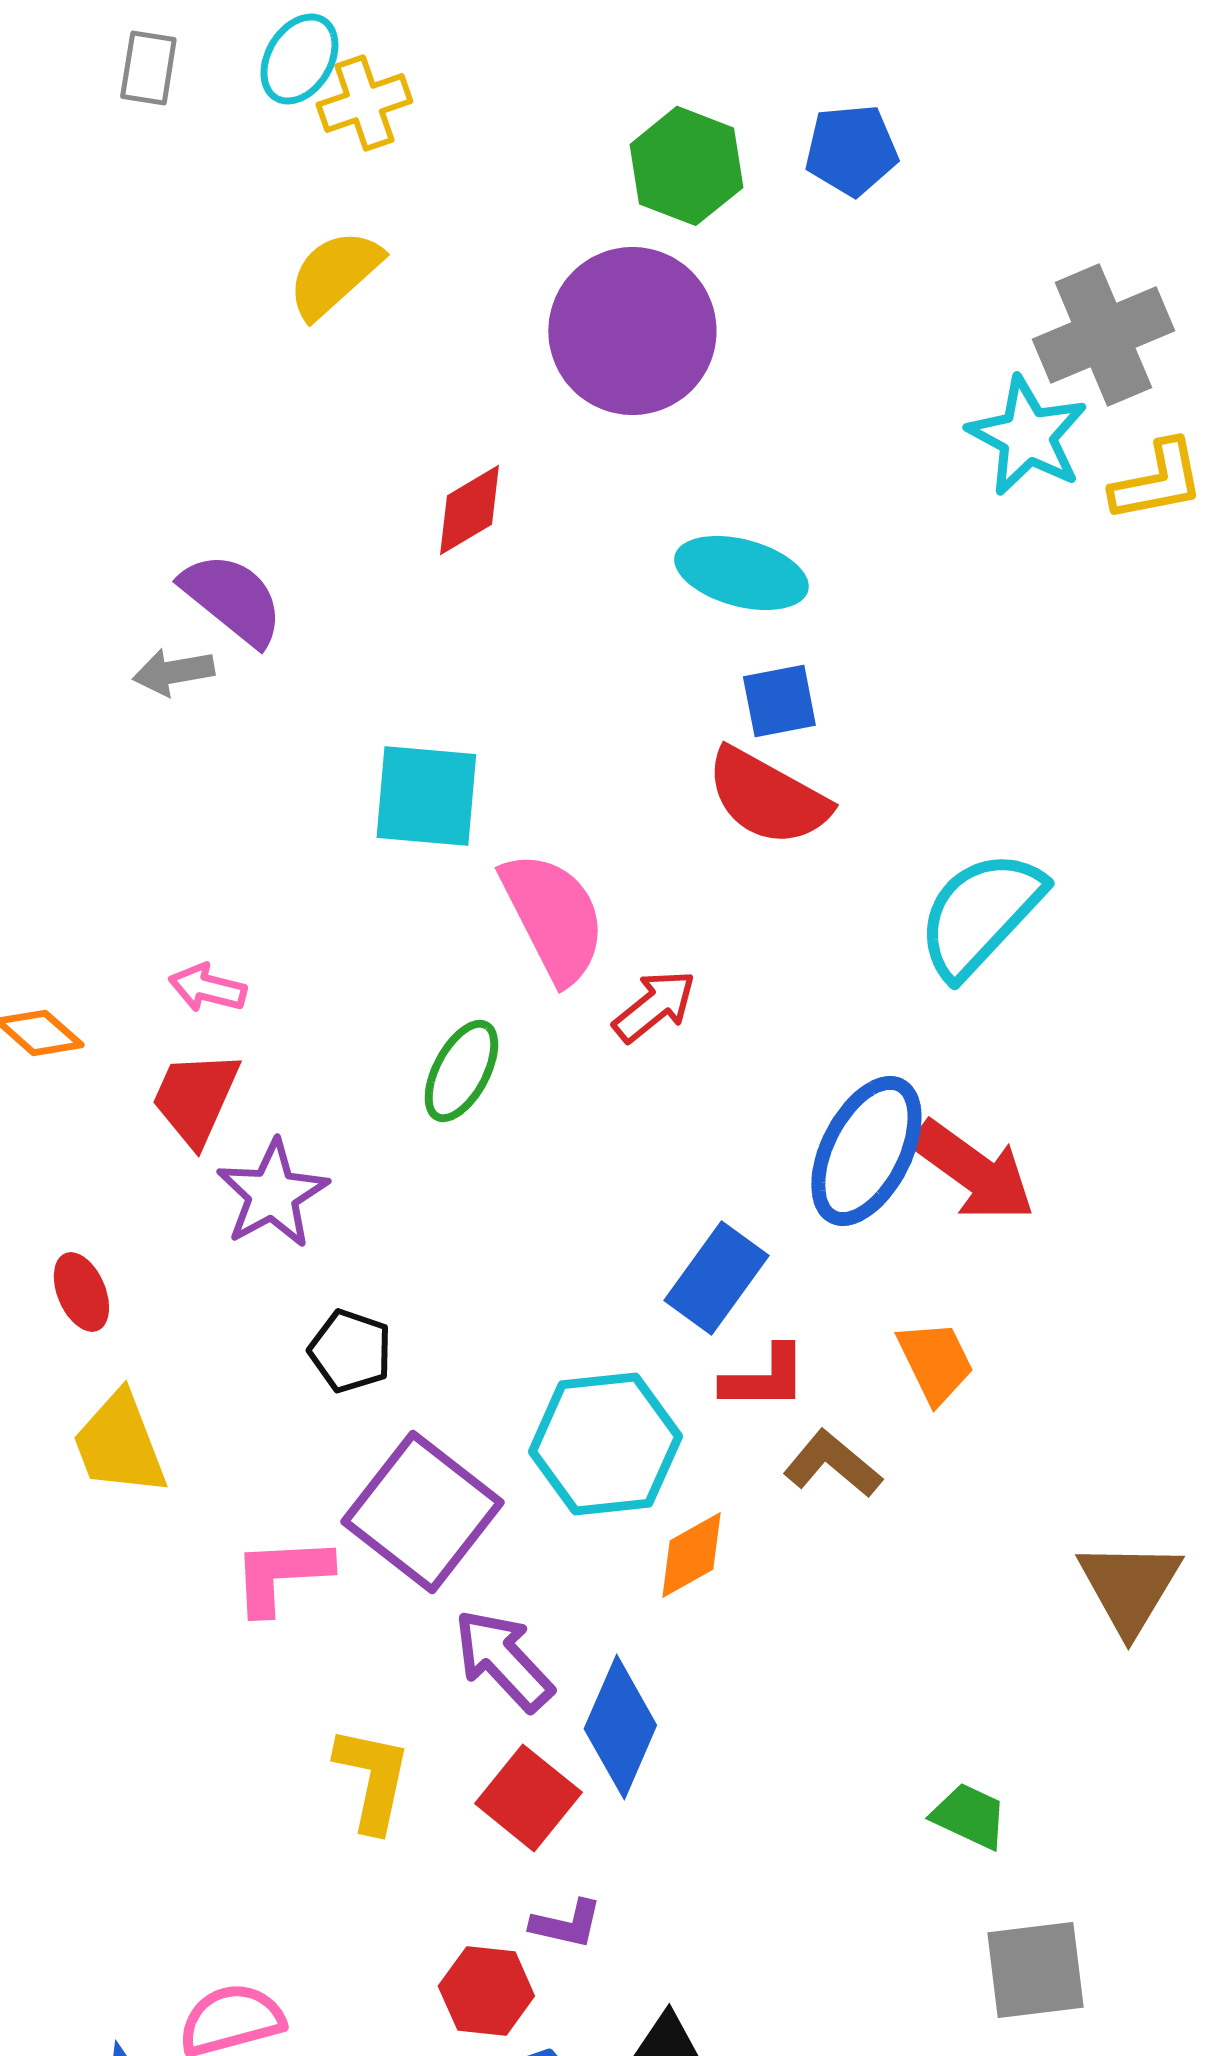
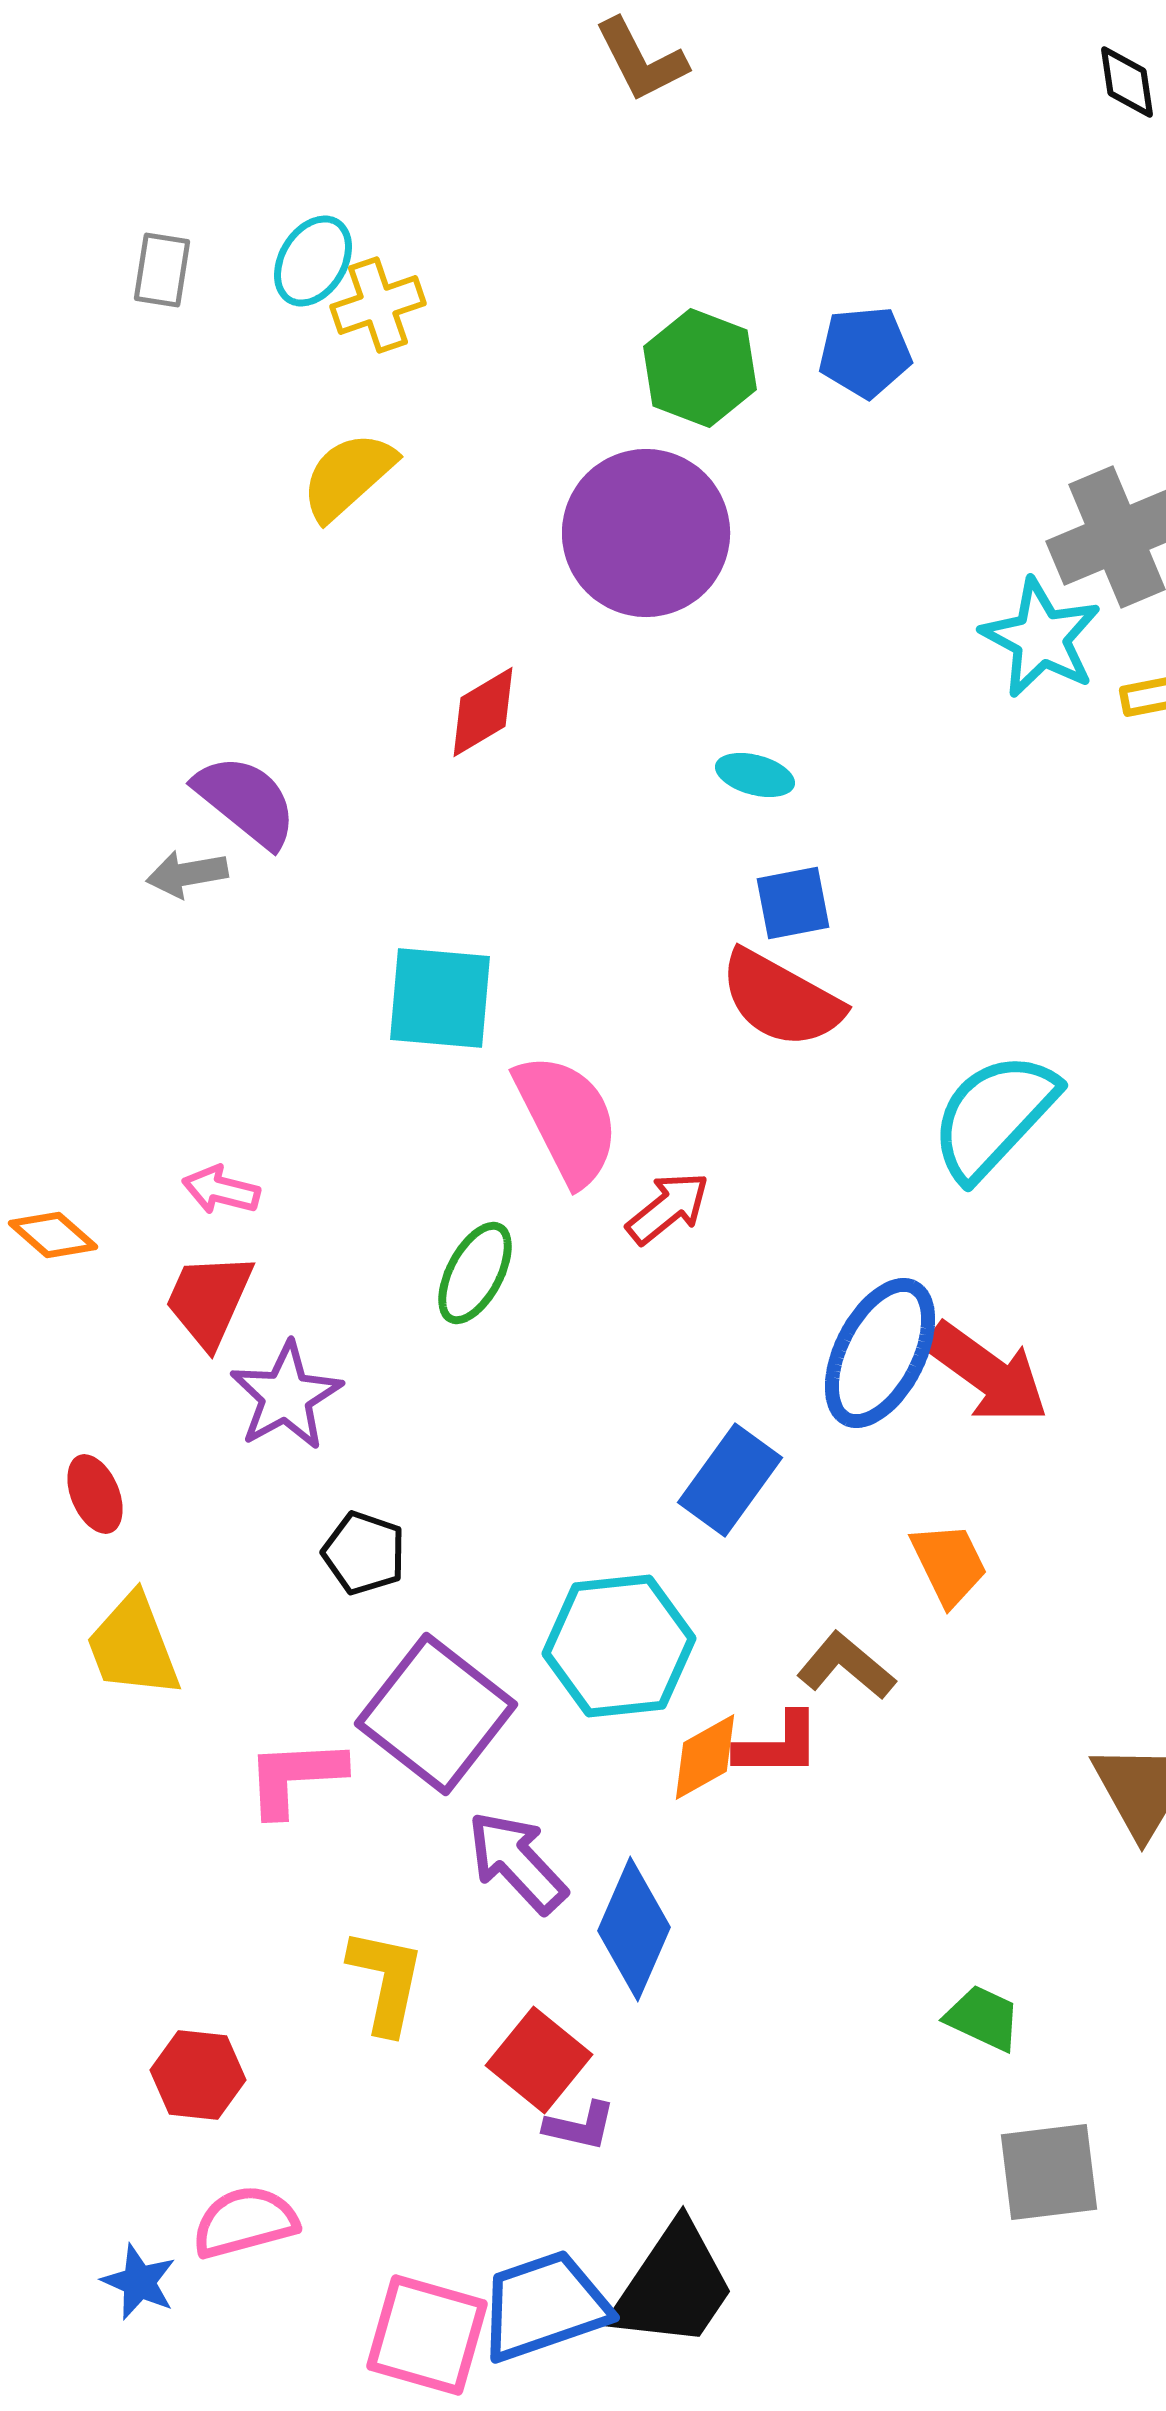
cyan ellipse: (741, 573) -> (755, 775), size x0.6
red L-shape: (764, 1378) -> (778, 1745), moved
red square: (528, 1798) -> (539, 2060), moved
red hexagon: (486, 1991) -> (198, 2075), moved

